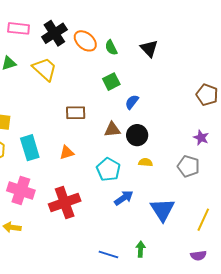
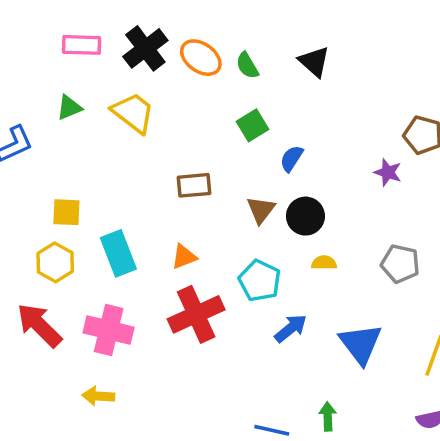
brown triangle: (112, 130) -> (261, 210), turned -42
purple star: (201, 138) -> (388, 172), moved
red cross: (65, 203) -> (196, 314), moved

